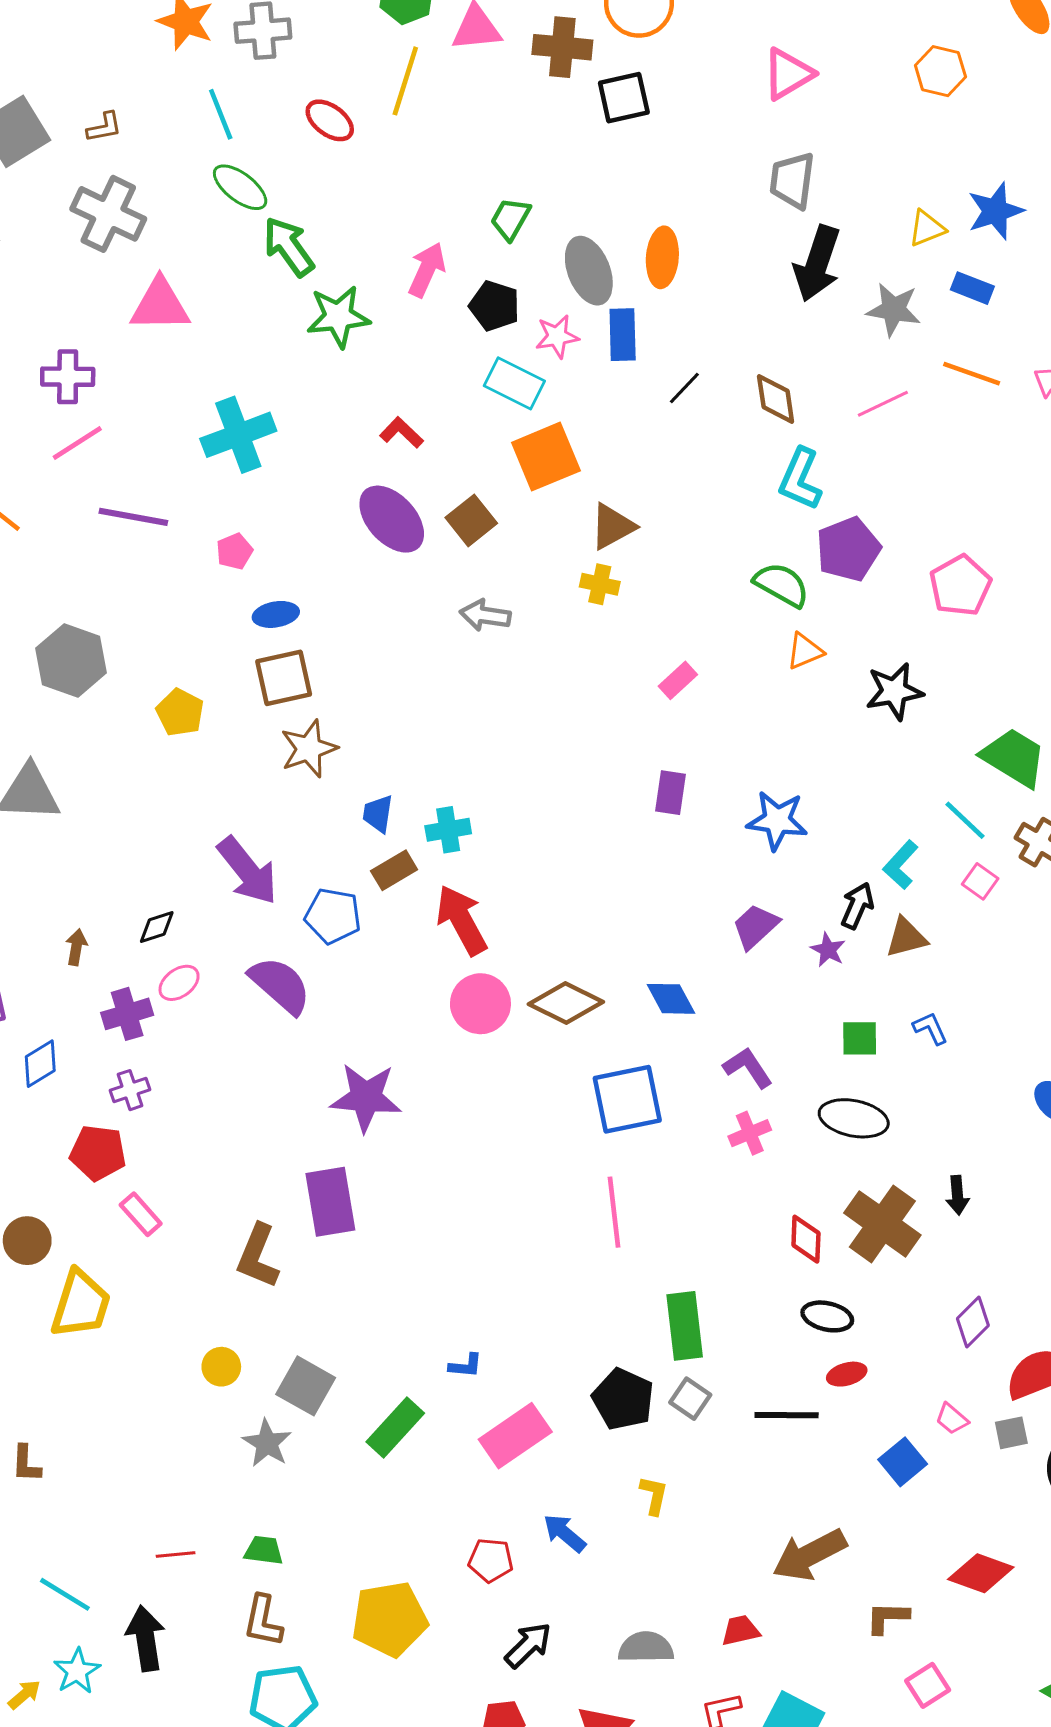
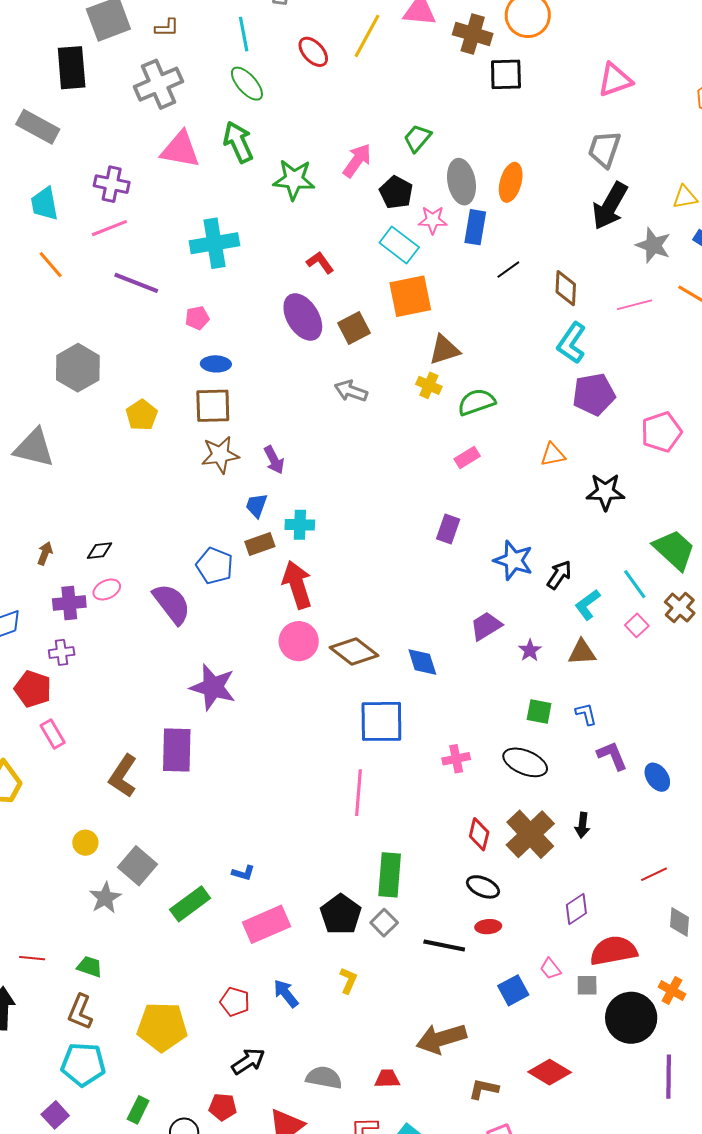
gray cross: (108, 214) -> (158, 84), turned 30
green arrow: (289, 247) -> (238, 142), moved
green semicircle: (782, 585) -> (476, 402), moved, turned -60
purple arrow: (247, 871) -> (274, 460), moved, size x0.6
black arrow: (857, 906) -> (559, 575), moved
purple L-shape: (748, 1068) -> (612, 756), moved

